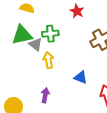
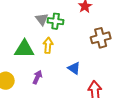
green triangle: (22, 35) -> (24, 49), moved
gray triangle: (36, 44) -> (42, 19), moved

